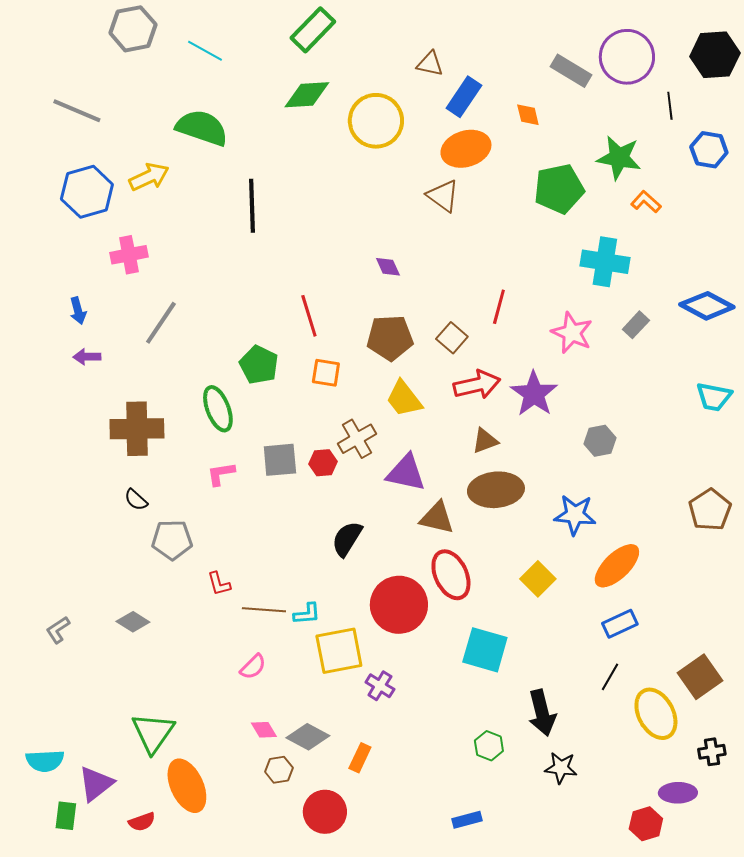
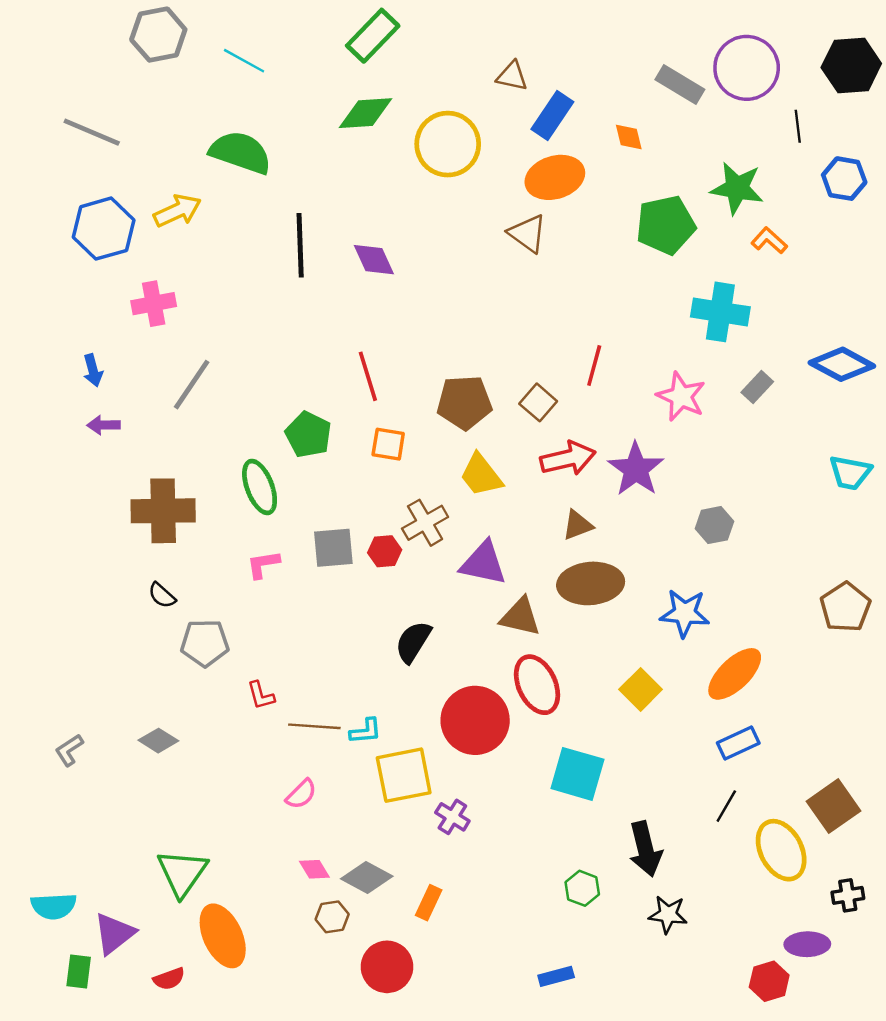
purple diamond: (388, 267) -> (374, 260), moved, size x1.4

